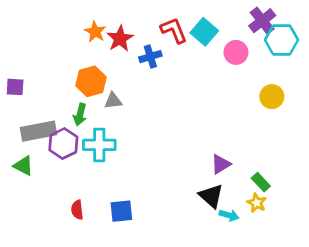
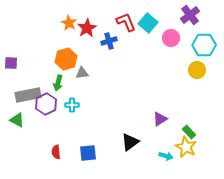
cyan hexagon: (281, 40) -> (204, 45), moved
cyan cross: (99, 145) -> (72, 105), size x0.6
black triangle: (211, 196) -> (130, 142), moved, turned 42
yellow star: (257, 203) -> (186, 147), size x1.5

